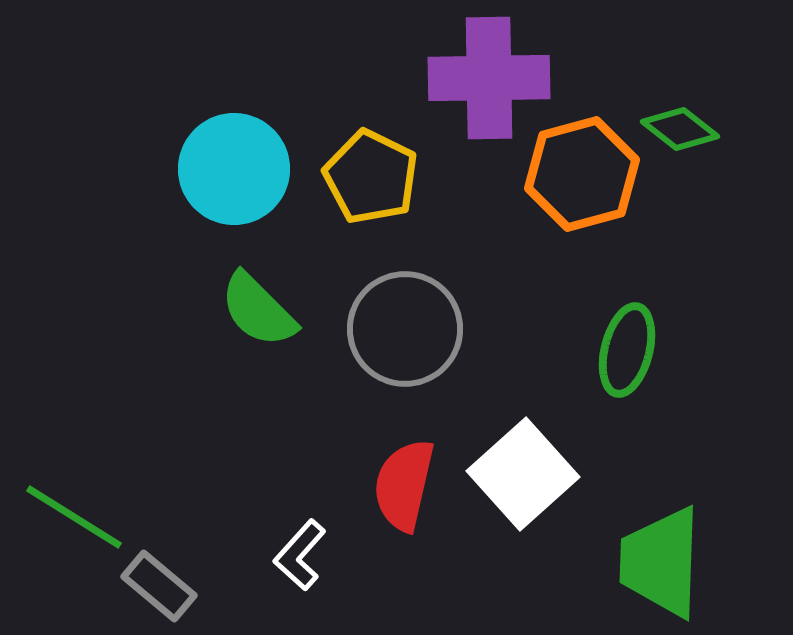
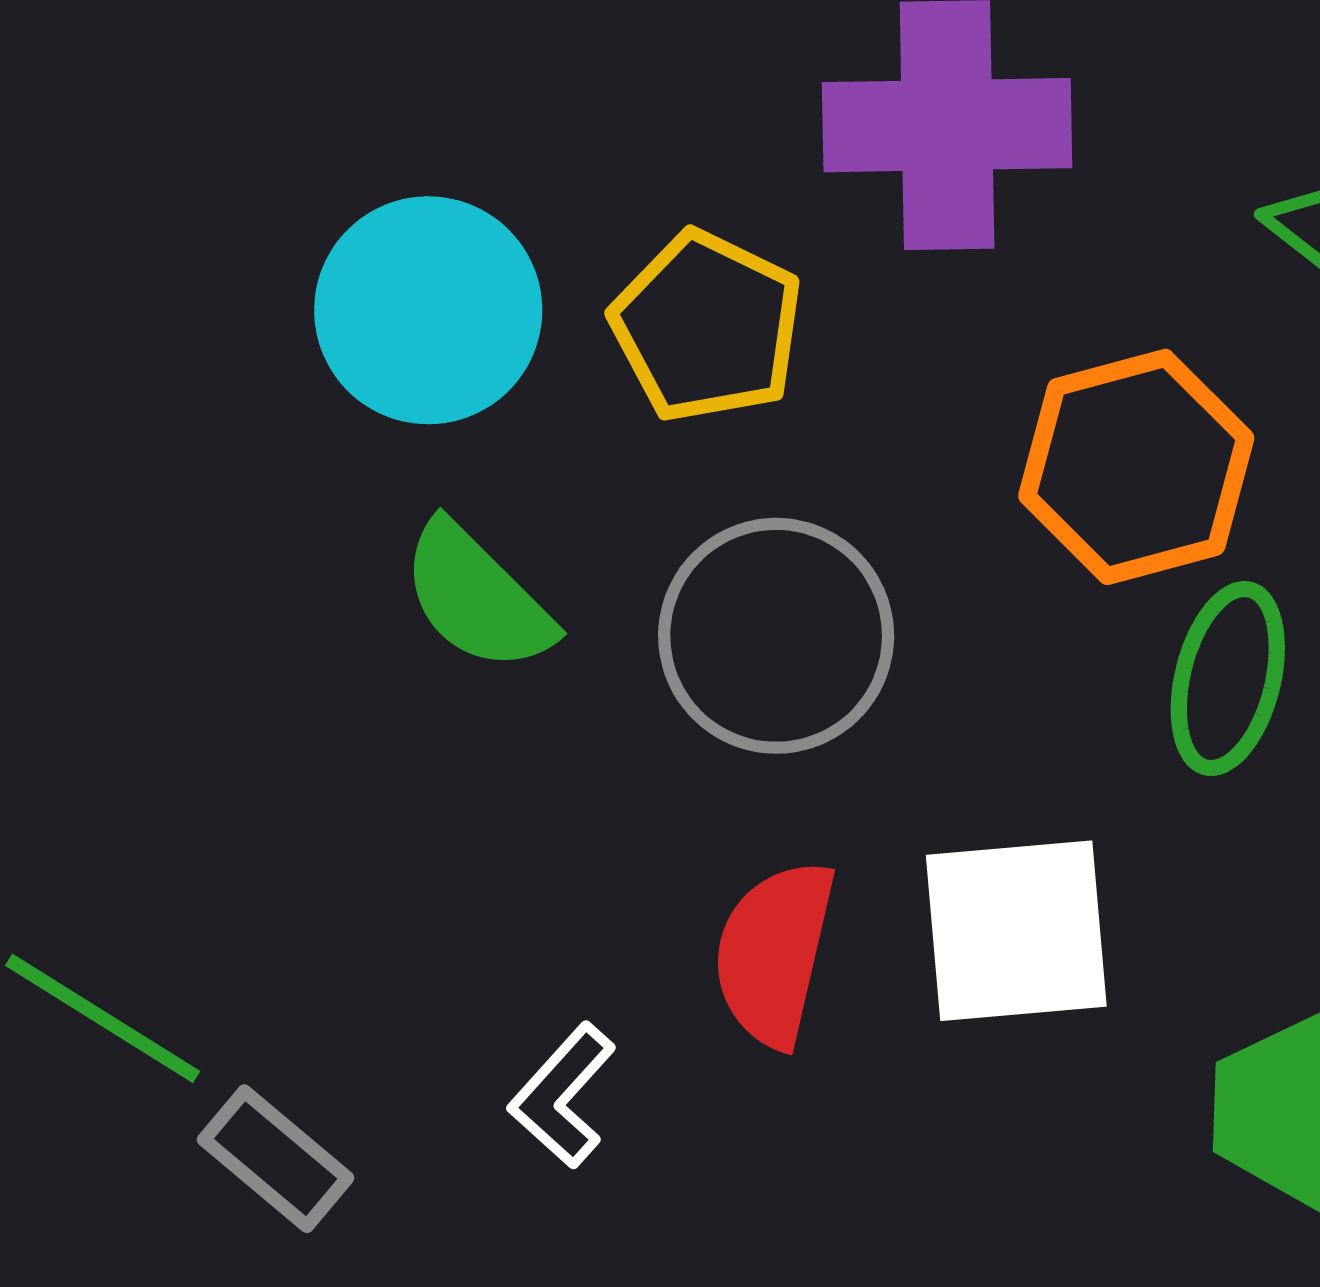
orange hexagon: (582, 174) -> (1136, 467), moved
white square: (523, 474) -> (1016, 931), turned 37

